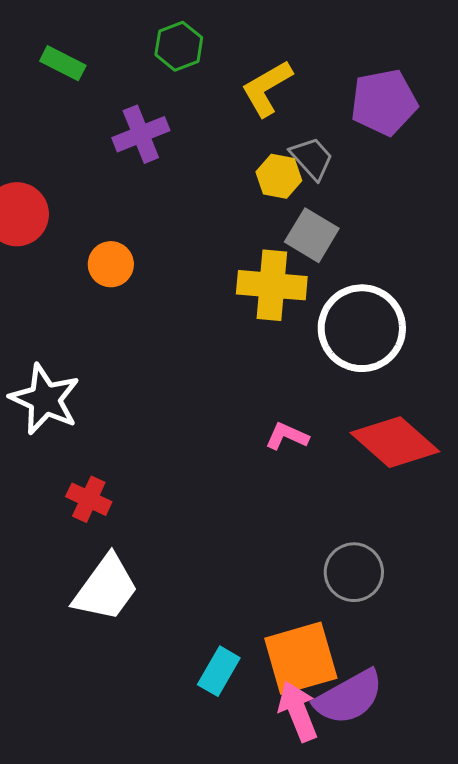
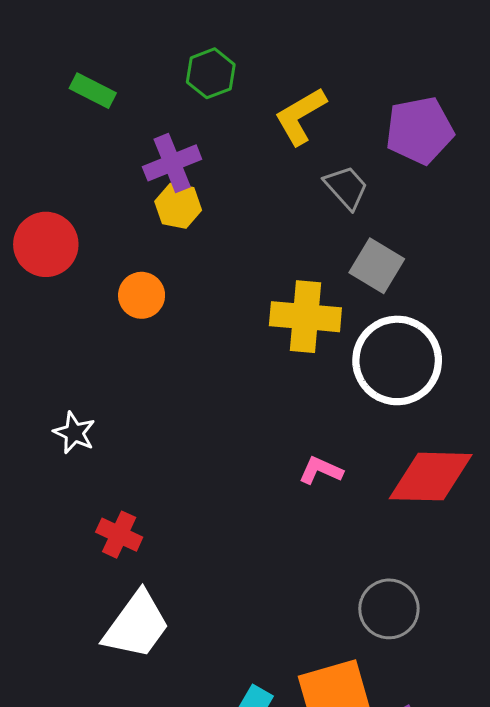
yellow hexagon: (279, 176) -> (178, 206), moved
gray square: (312, 235) -> (377, 266), moved
white star: (45, 399) -> (74, 433), size x0.6
red diamond: (395, 442) -> (431, 477), turned -40

